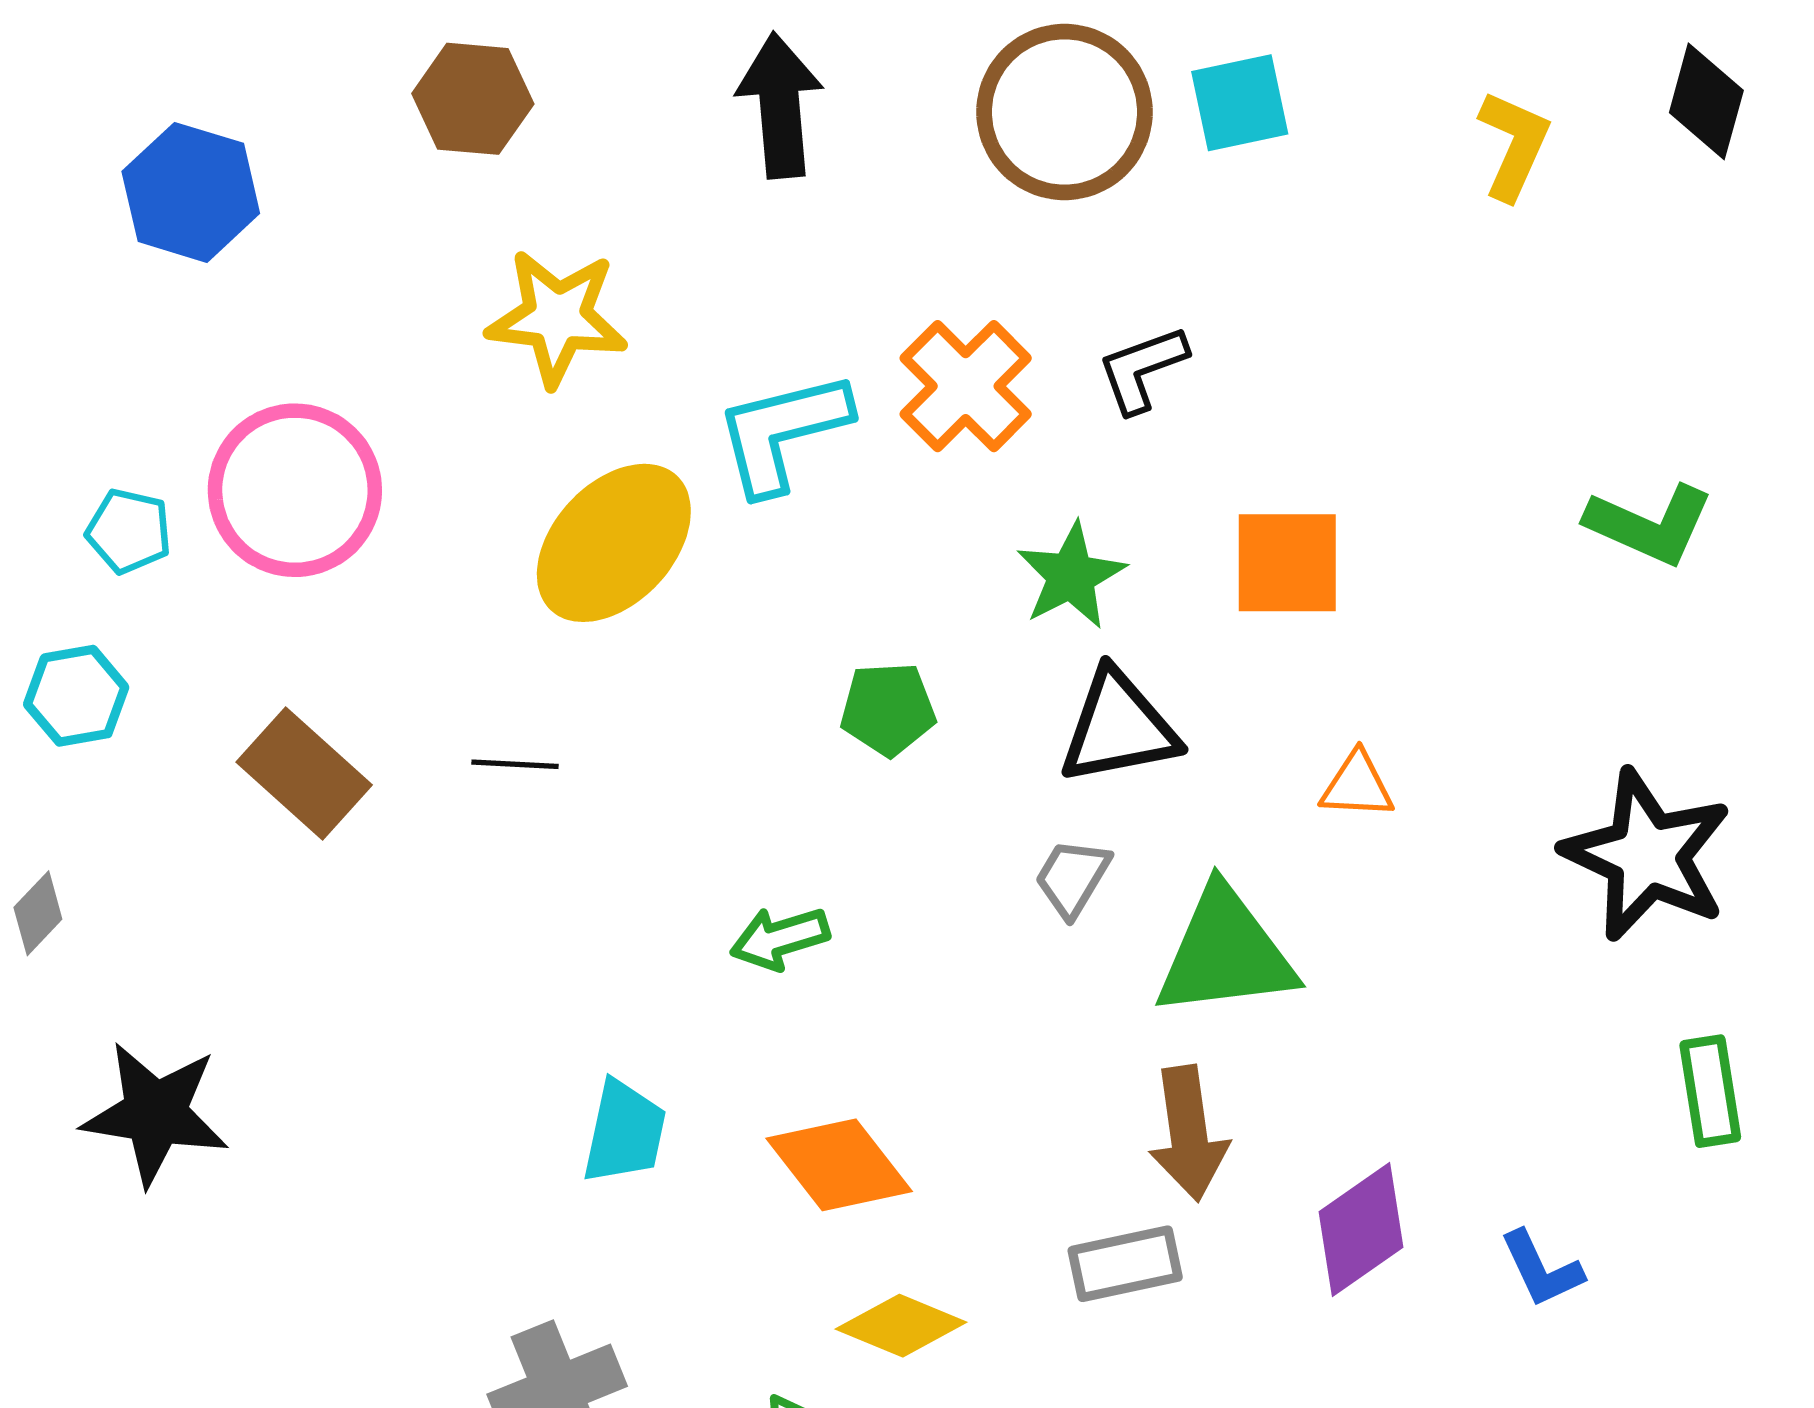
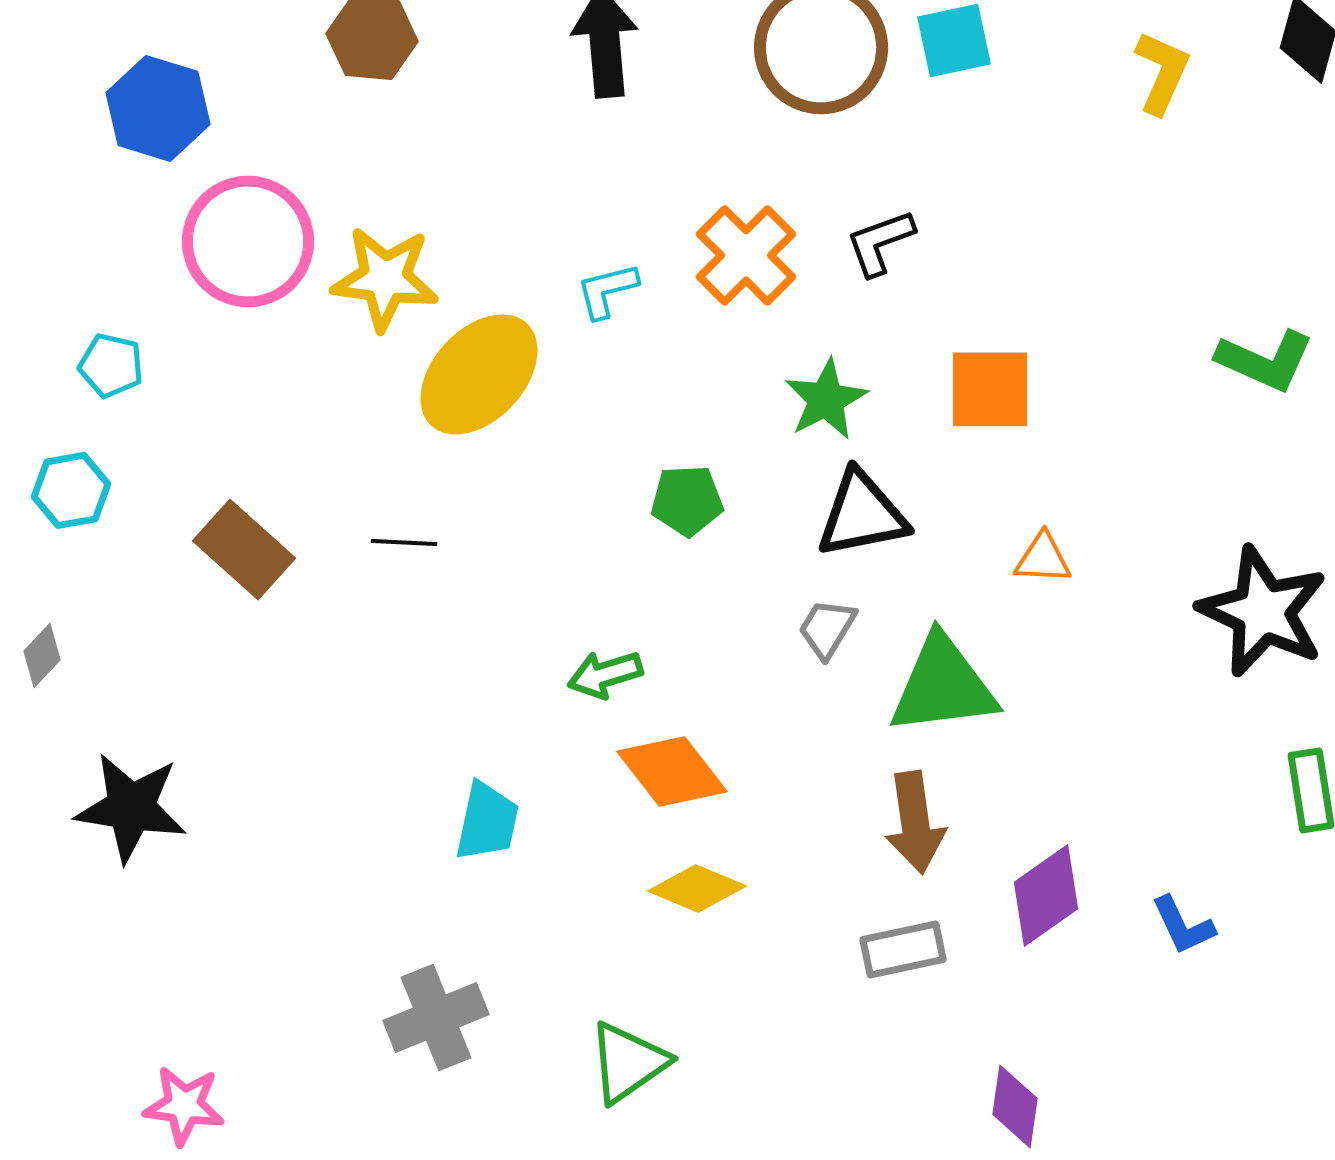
yellow star: (557, 318) -> (385, 278), moved
cyan L-shape: (782, 432) -> (607, 290), size x0.6
pink circle: (295, 490) -> (248, 241), moved
orange diamond: (839, 1165) -> (672, 771), moved
gray rectangle: (1125, 1264) -> (903, 949), moved
yellow diamond: (901, 1326) -> (697, 888), moved

